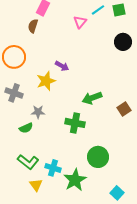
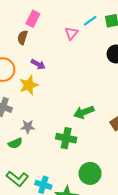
purple arrow: (62, 66) -> (38, 64), moved
yellow star: (46, 81) -> (29, 85), moved

